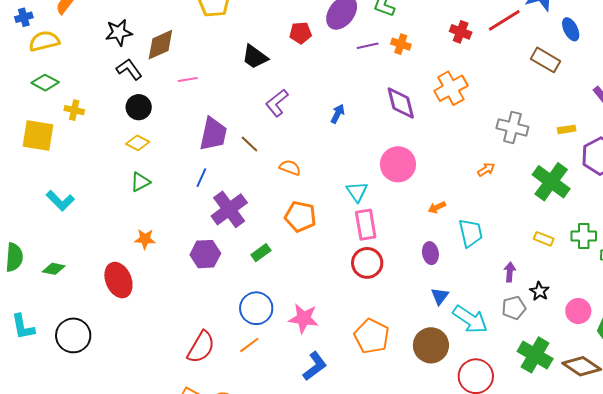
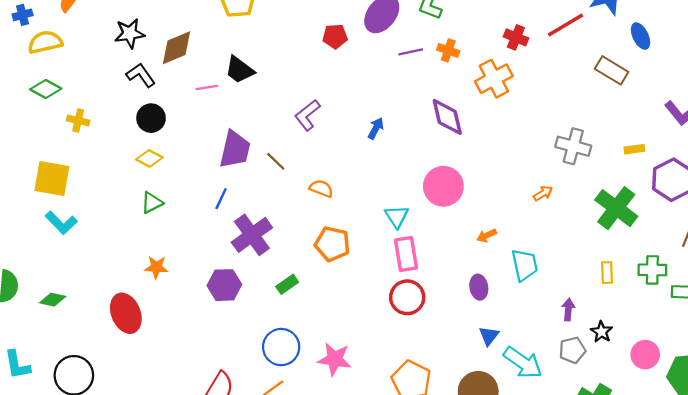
black trapezoid: (255, 57) -> (240, 70), moved
orange cross: (451, 88) -> (494, 79), moved
yellow square: (38, 136) -> (52, 178), moved
yellow rectangle: (544, 239) -> (607, 273), turned 66

